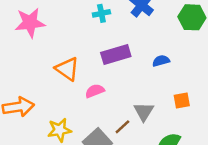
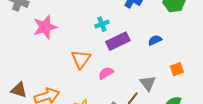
cyan cross: (101, 13) -> (102, 24), moved
orange triangle: (67, 69) -> (81, 59), turned 40

